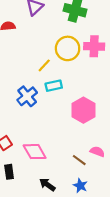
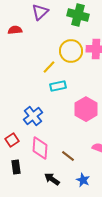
blue cross: (27, 96) -> (33, 116), moved
pink diamond: (35, 152) -> (40, 148), turned 35
brown line: (79, 160) -> (68, 156), moved

